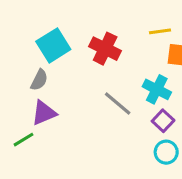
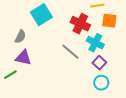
cyan square: (53, 45) -> (41, 15), moved
red cross: (105, 49) -> (80, 24), moved
purple triangle: (44, 113) -> (23, 58), turned 36

